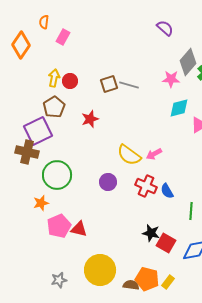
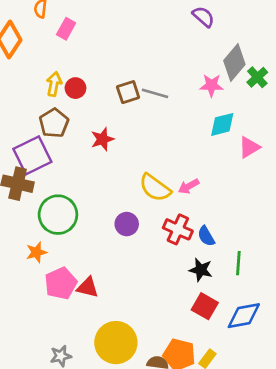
black star: (151, 233) -> (201, 270), moved

